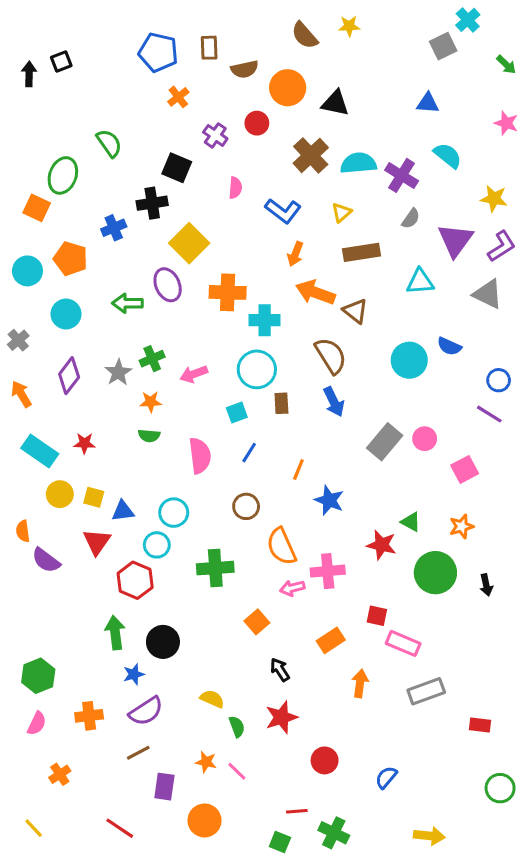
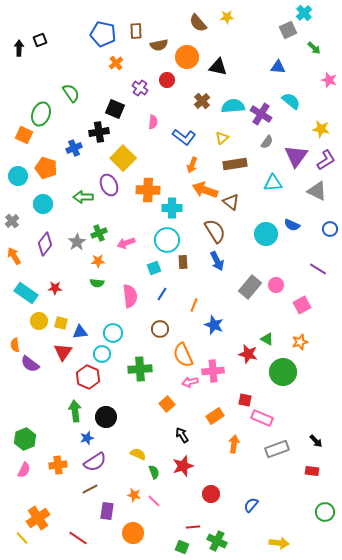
green arrow: (506, 65) -> (314, 48), moved
brown cross: (311, 155) -> (202, 101), size x0.7
blue circle: (499, 380) -> (330, 229), moved
black arrow: (486, 585) -> (316, 441), moved, turned -32
orange cross: (60, 774) -> (38, 518), moved, size x1.6

